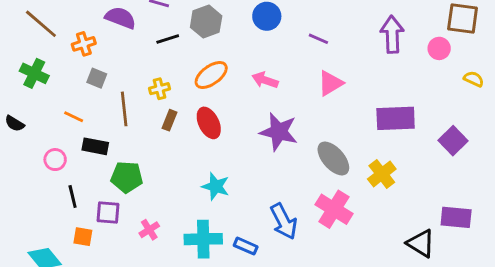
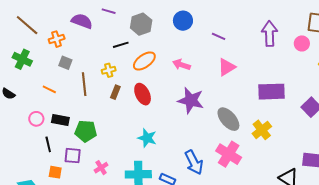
black line: (168, 39) -> (121, 45), moved
black rectangle: (95, 146) -> (60, 120), moved

